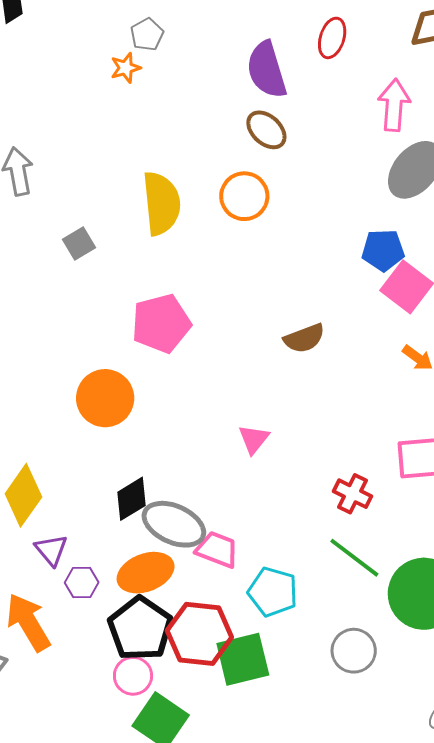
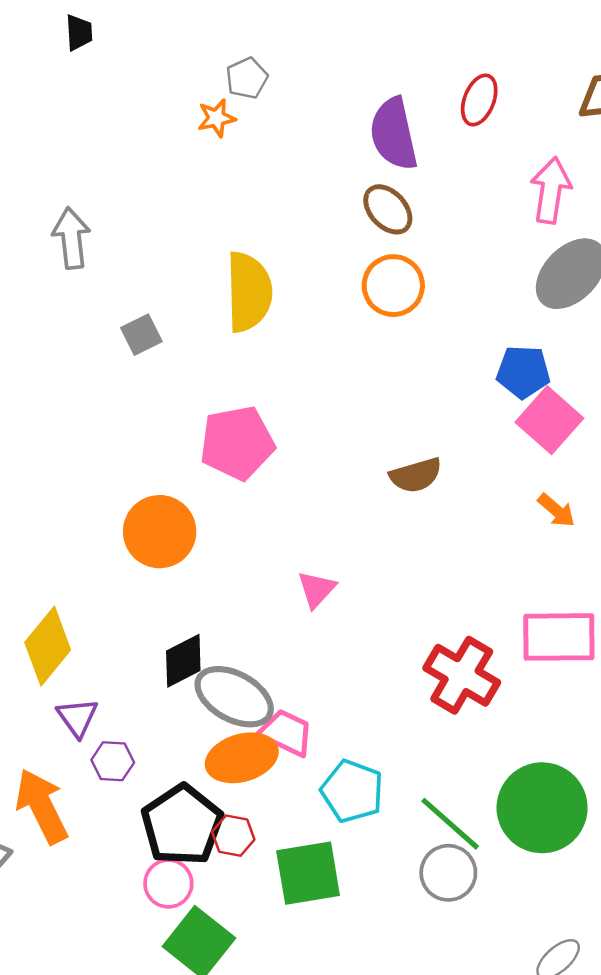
orange circle: (244, 196) -> (393, 286), moved
pink triangle: (254, 439) -> (317, 589), moved
red cross: (352, 494) -> (462, 675), size x1.5
green line: (354, 558) -> (450, 824), moved
orange ellipse: (146, 573) -> (242, 758), moved
red hexagon: (199, 634) -> (233, 836), moved, size x0.5

